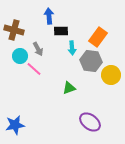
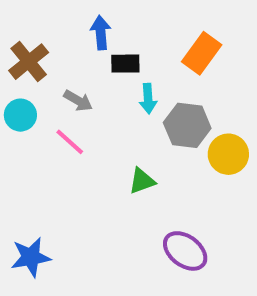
brown cross: (14, 30) -> (29, 62), turned 36
orange rectangle: (98, 37) -> (202, 53), moved
gray arrow: (38, 49) -> (78, 101), turned -32
cyan circle: (20, 56) -> (20, 115), moved

